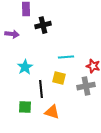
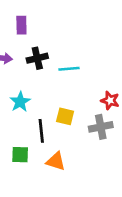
black cross: (43, 25) -> (37, 58), moved
cyan line: (66, 57) -> (69, 69), moved

